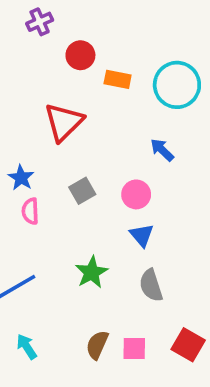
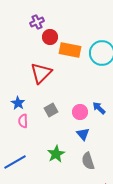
purple cross: (40, 22) -> (37, 22), moved
orange rectangle: (118, 79) -> (70, 50), size x1.5
blue arrow: (162, 150) -> (99, 108), moved

